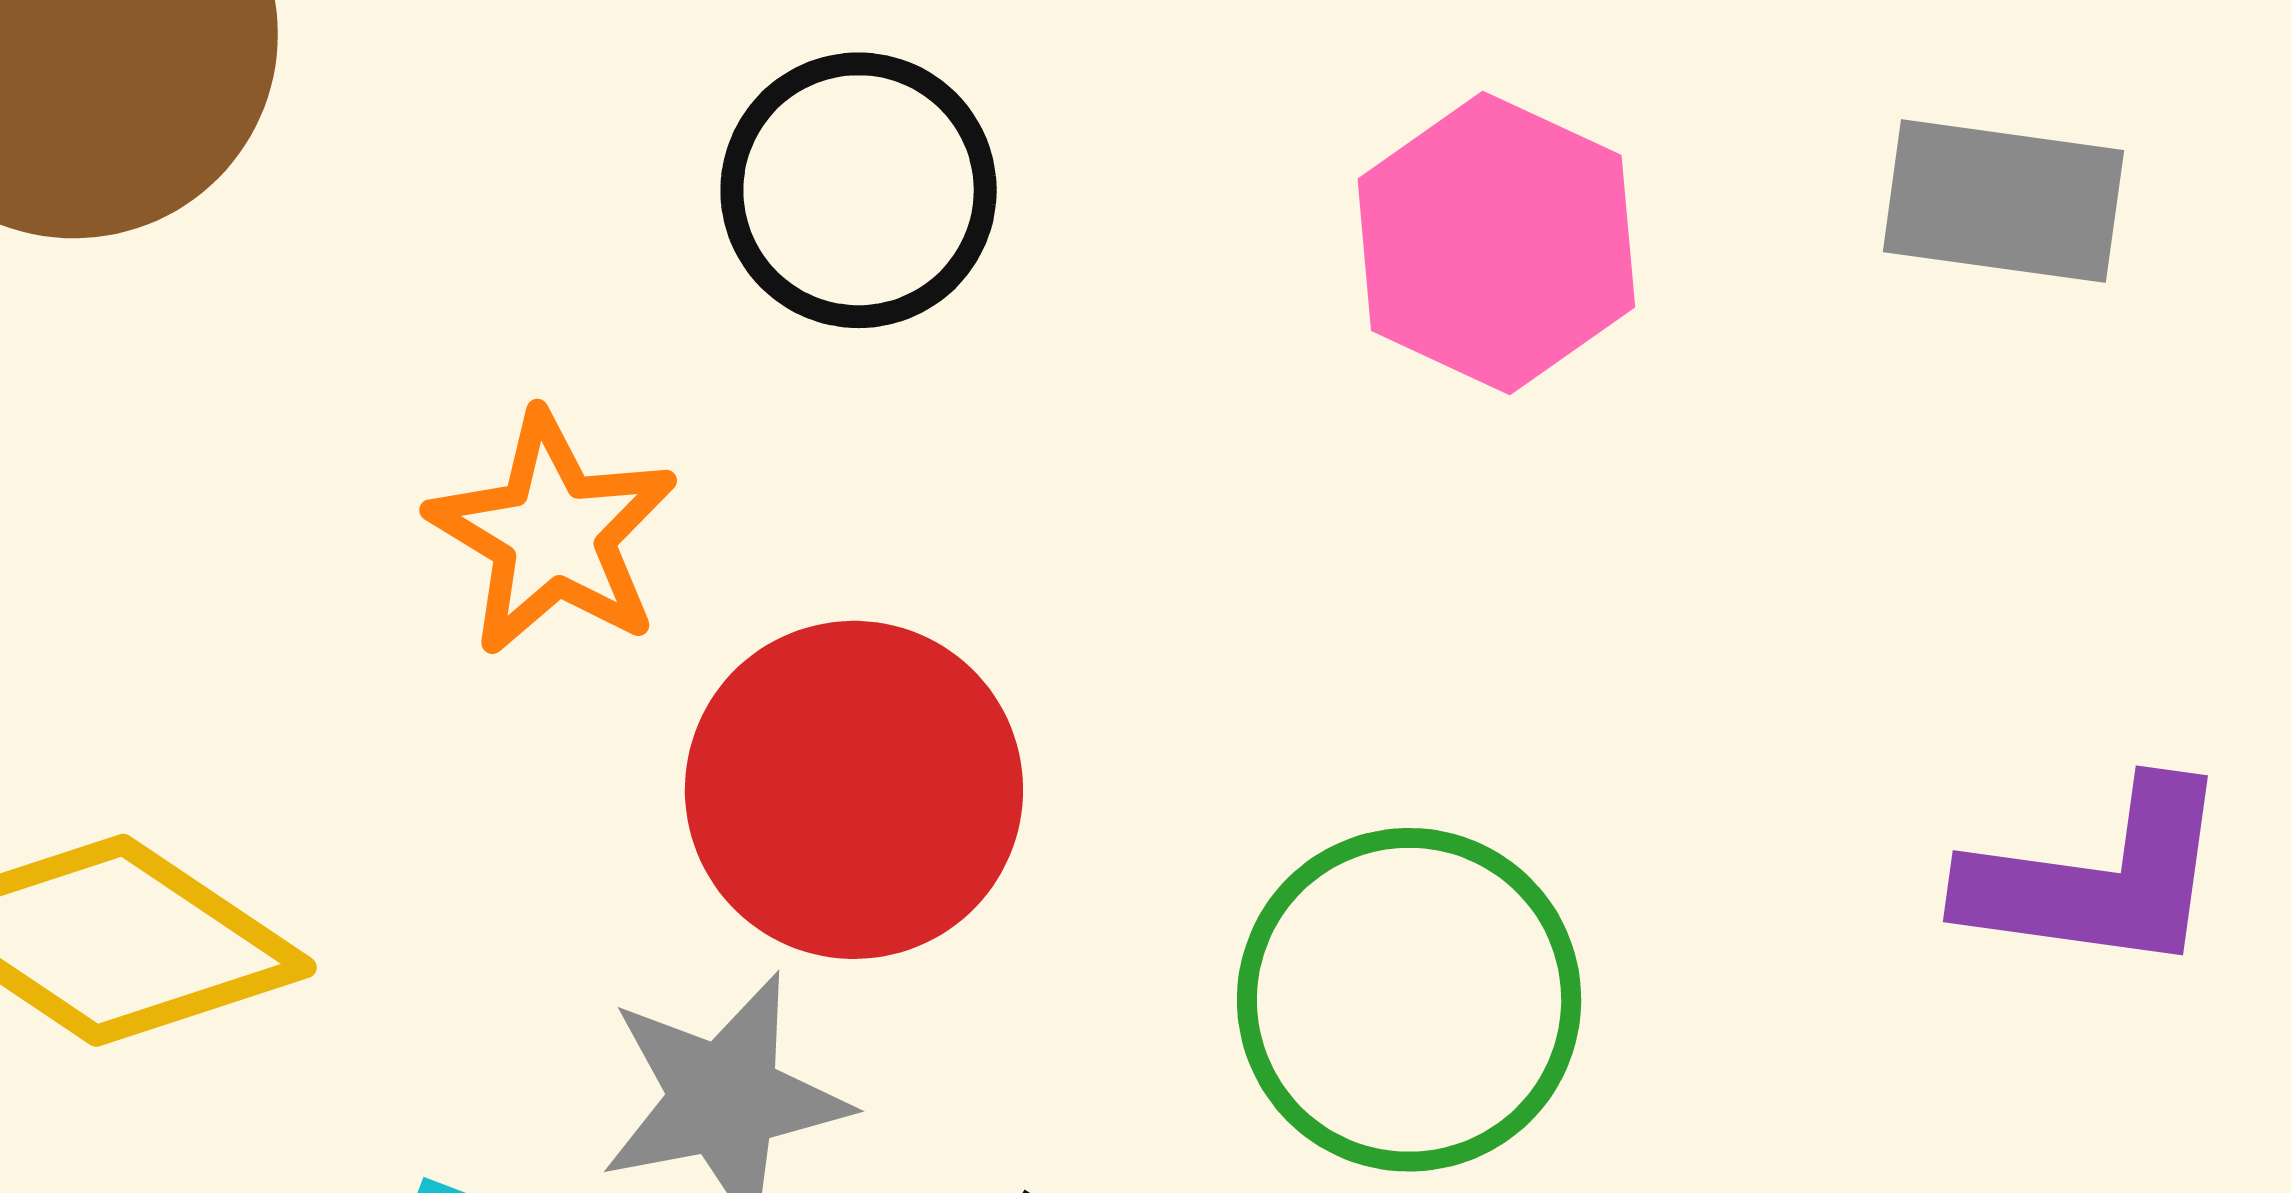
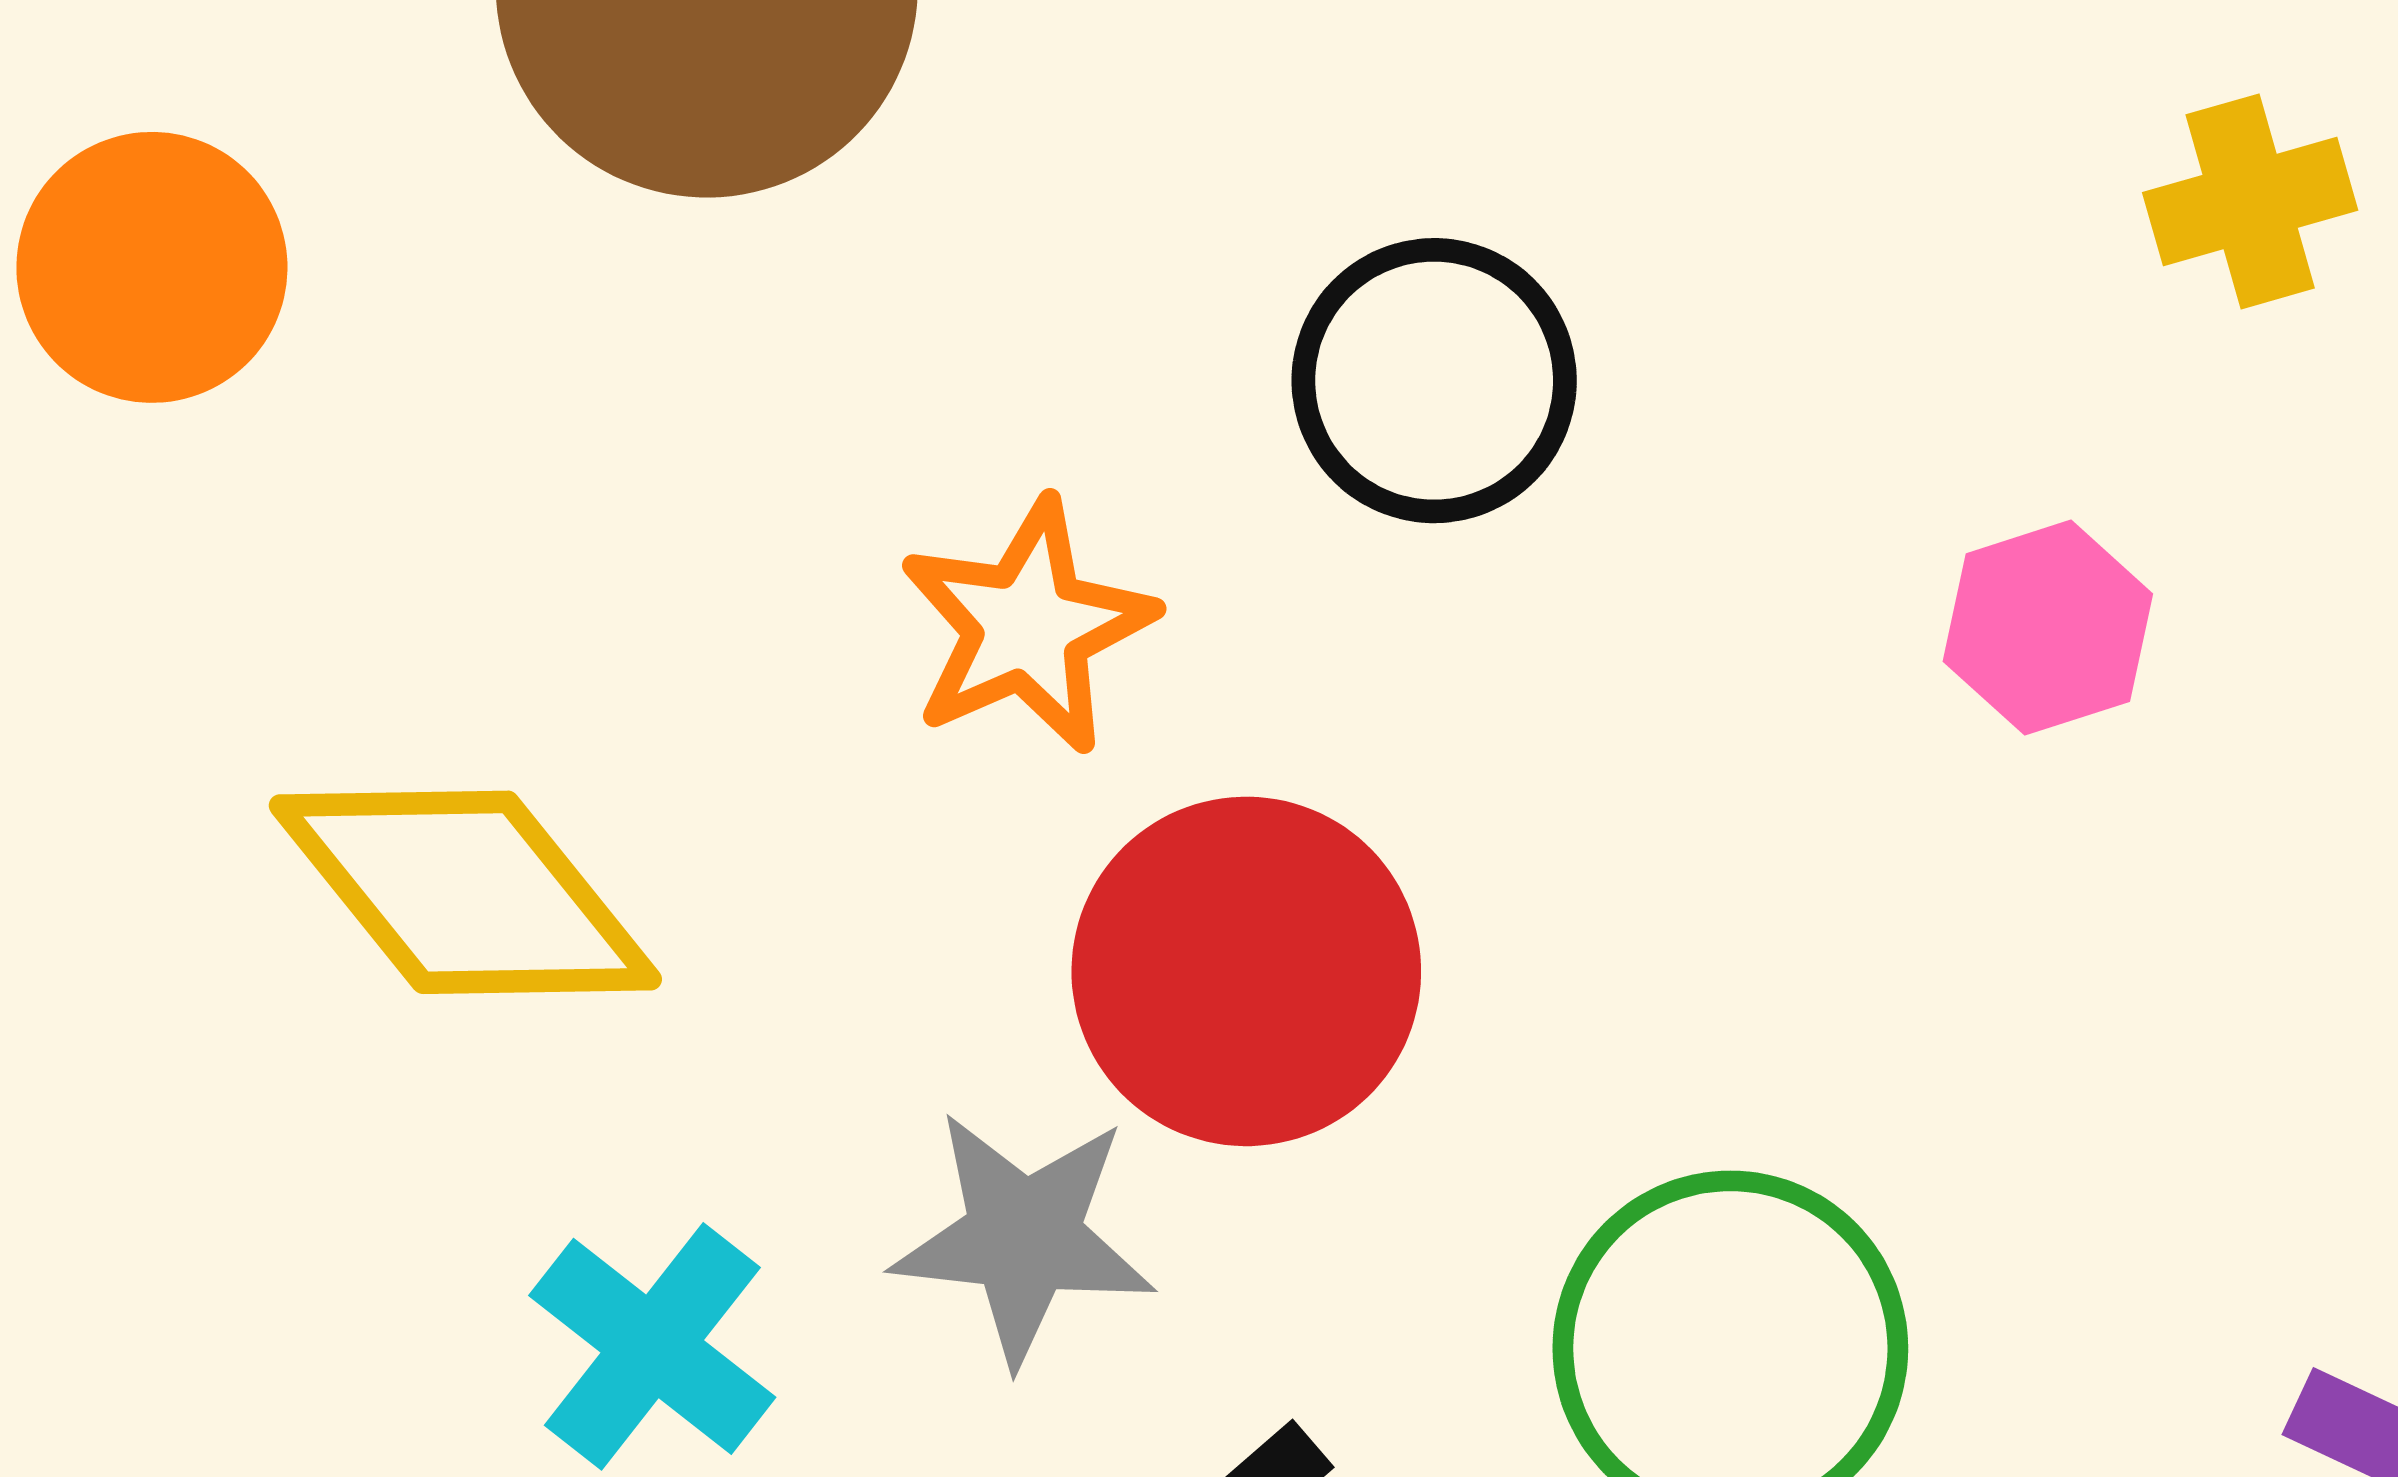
pink hexagon: (1496, 243) -> (2048, 628), size x0.7

